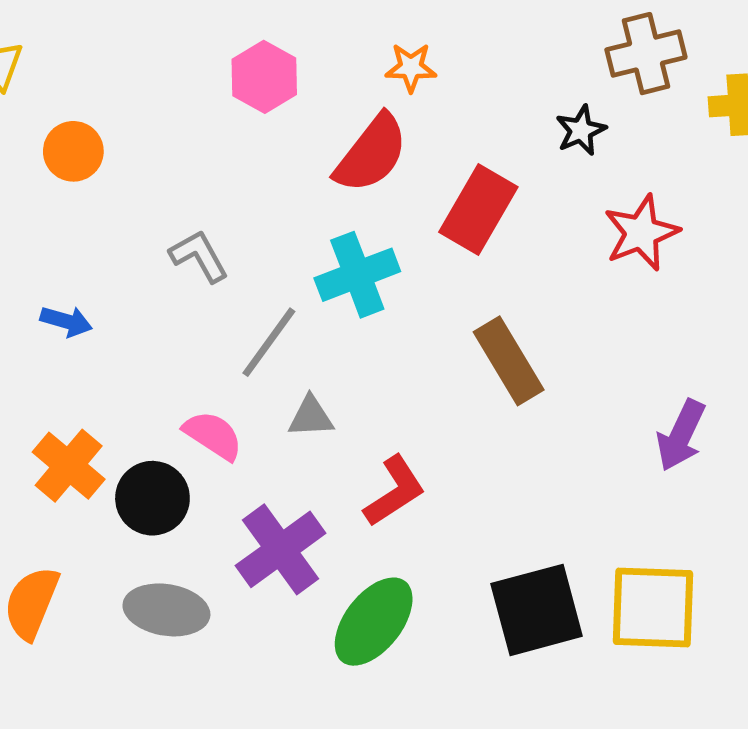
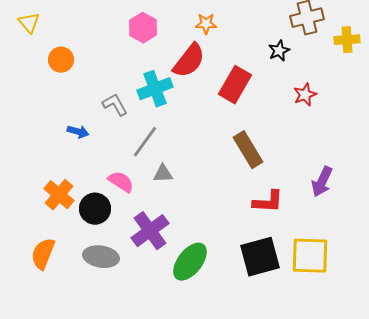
red star: (641, 233) -> (305, 95), size x0.7
cyan cross: (357, 275) -> (155, 89), moved
blue arrow: (66, 321) -> (78, 132), moved
red L-shape: (395, 491) -> (268, 202), moved, turned 36

